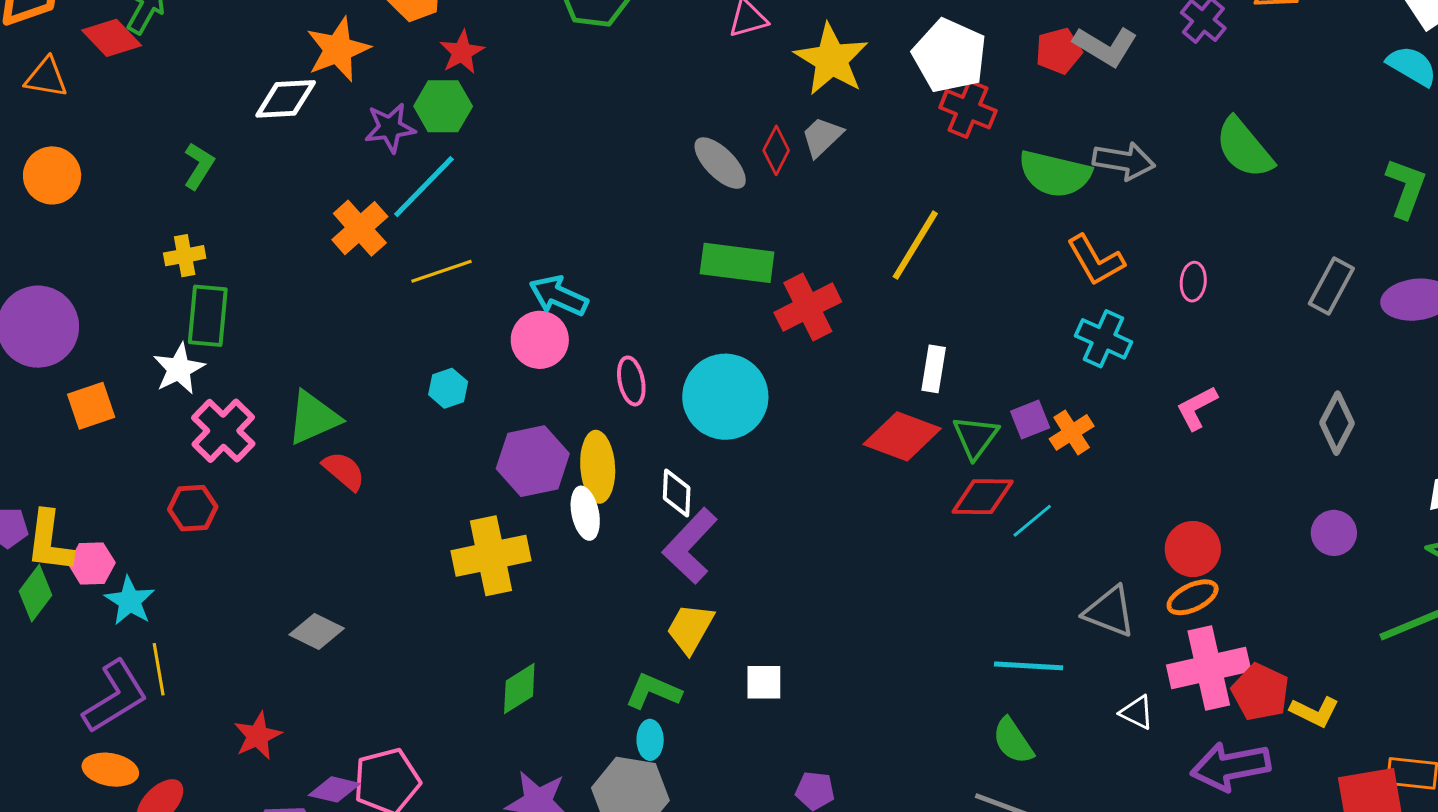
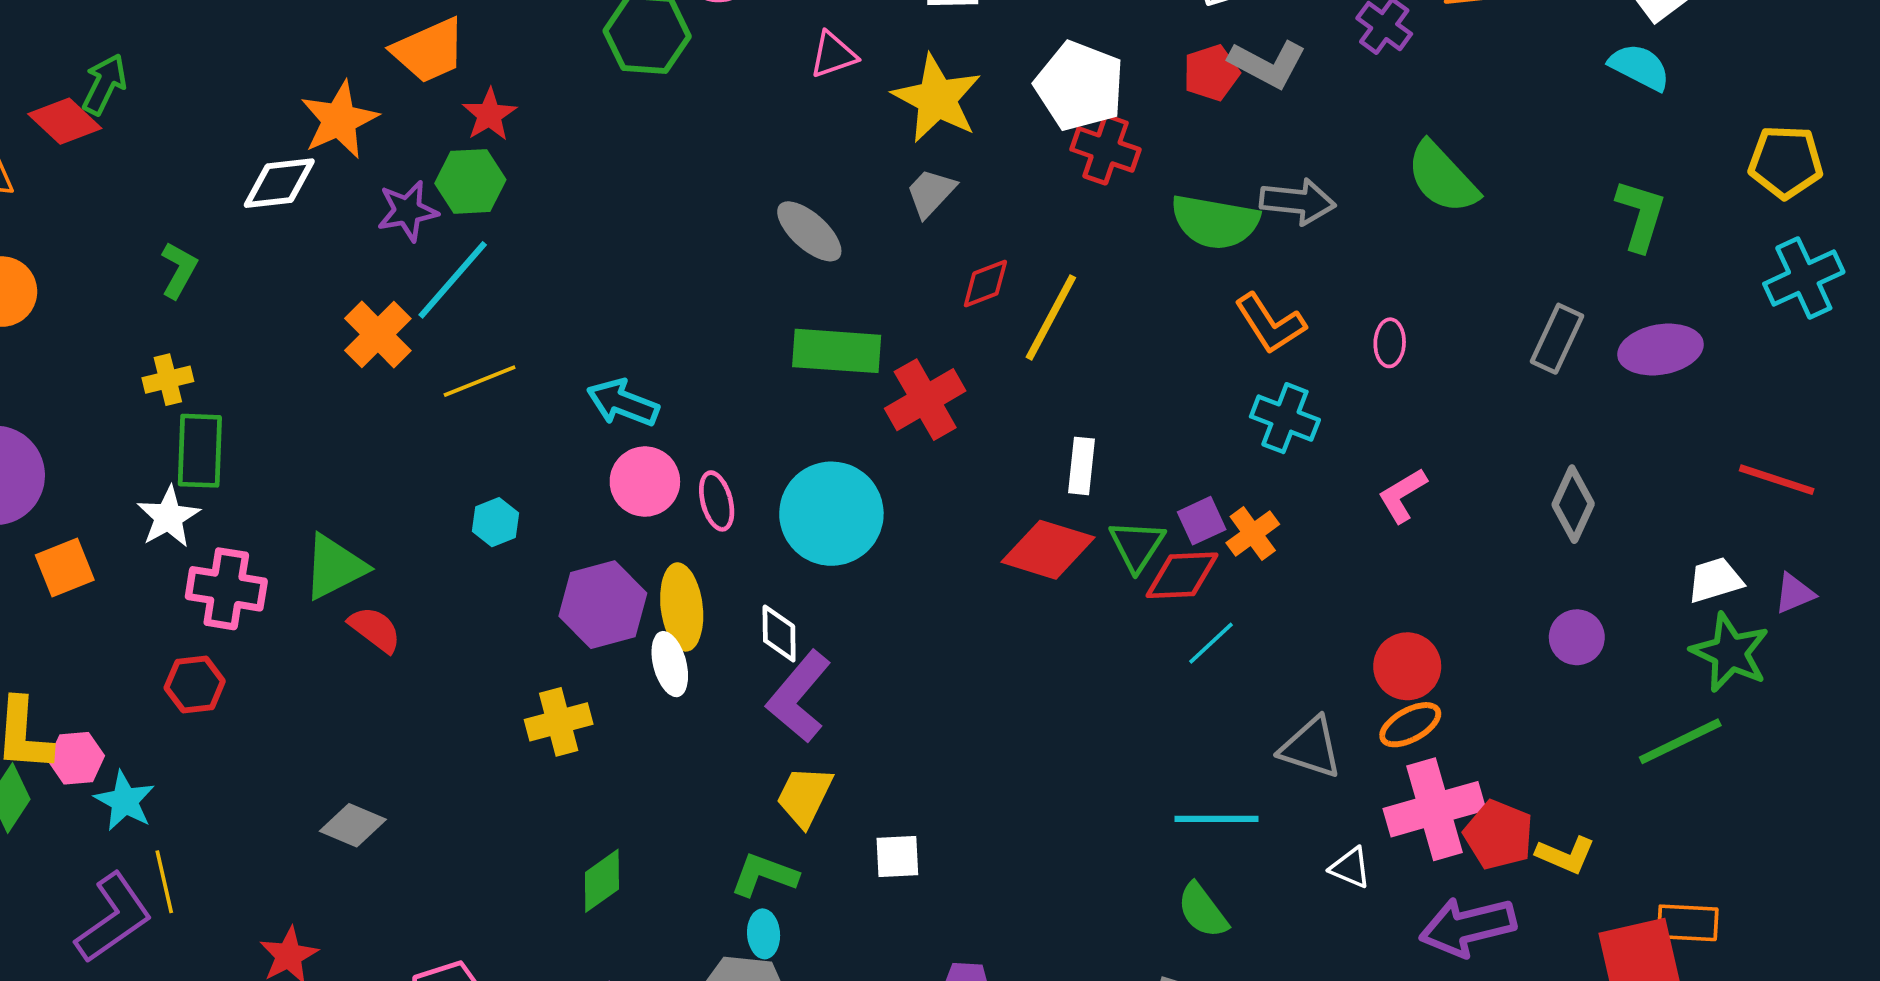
red diamond: (776, 150) -> (985, 283), moved, turned 45
pink circle: (540, 340) -> (645, 482), moved
pink cross: (223, 431) -> (226, 589), turned -32
red diamond: (983, 497) -> (1182, 575), moved
yellow cross: (491, 556) -> (559, 722), size x0.7

